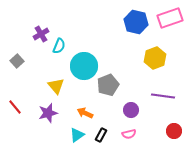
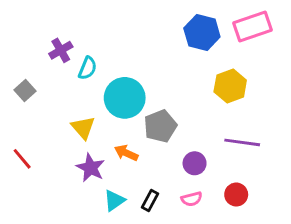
purple star: (48, 113) -> (90, 168), moved, turned -30
orange arrow: (85, 113) -> (126, 153), moved
red circle: (174, 131) -> (236, 195), moved

